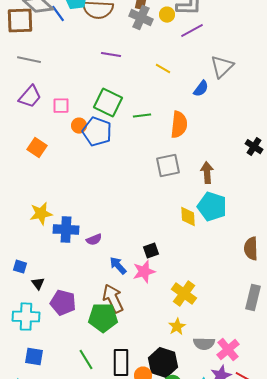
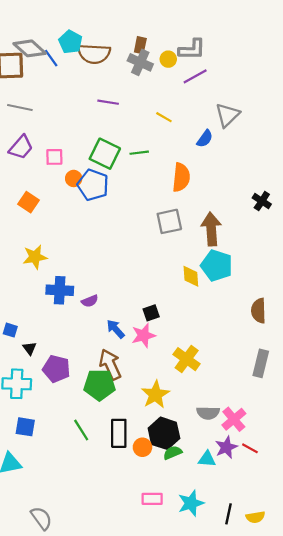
green line: (142, 116) -> (139, 153), moved
brown arrow: (207, 173) -> (211, 229), size x1.4
yellow star: (41, 214) -> (35, 257), moved
yellow star: (177, 327) -> (155, 395), moved, size x1.5

